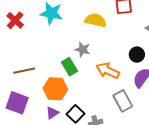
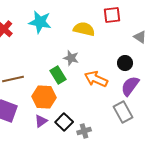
gray rectangle: (123, 101) -> (123, 112), moved

